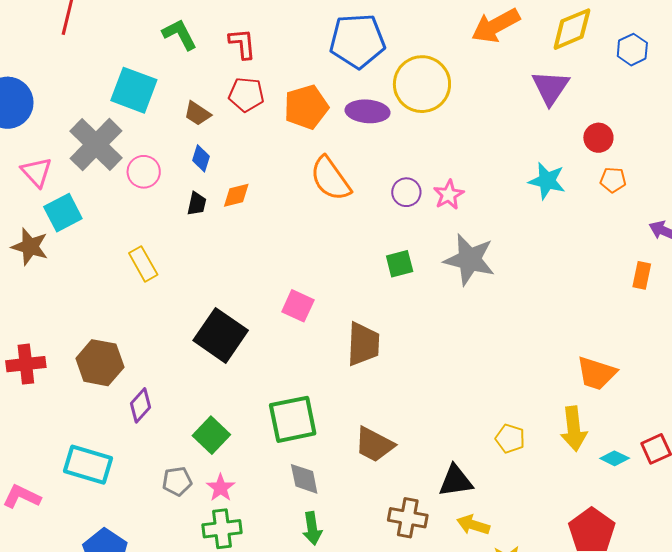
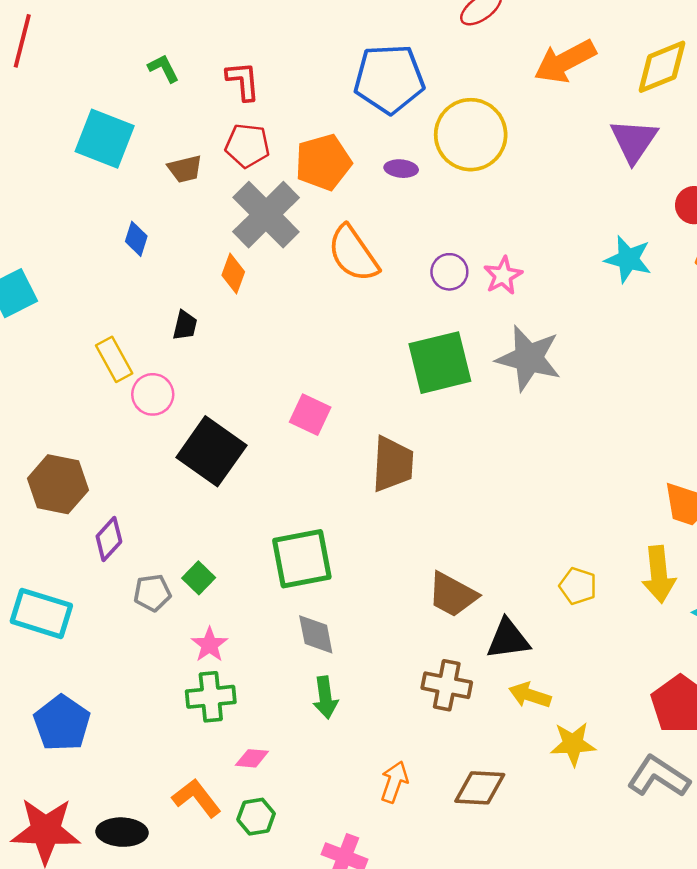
green L-shape: (180, 34) -> (163, 68), size x0.7
purple ellipse: (368, 111) -> (401, 169), size x0.6
brown trapezoid: (197, 113) -> (185, 169), turned -48
gray cross: (96, 145) -> (266, 215), moved
blue diamond: (201, 158) -> (136, 239), moved
pink circle: (144, 172) -> (153, 394), moved
orange diamond: (236, 195) -> (233, 273), turned -56
black trapezoid: (197, 204) -> (185, 325), moved
green square: (400, 264) -> (440, 363), size x1.8
green square: (211, 435) -> (199, 578), size x0.7
brown trapezoid: (374, 445) -> (452, 595), moved
gray pentagon: (177, 481) -> (152, 593), moved

